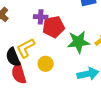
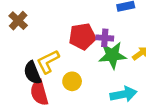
purple cross: (41, 17) -> (105, 38), moved

